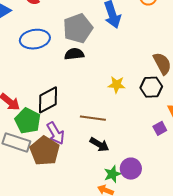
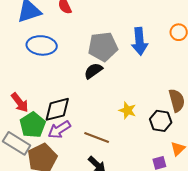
blue ellipse: (35, 39) -> (42, 45), moved
black semicircle: (74, 54) -> (93, 71), turned -42
purple arrow: (56, 133) -> (59, 130), moved, turned 75

